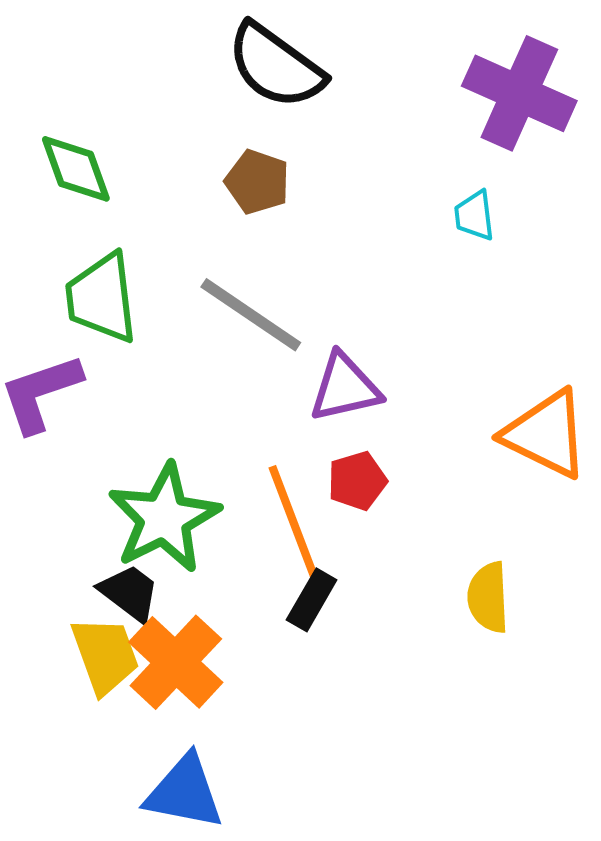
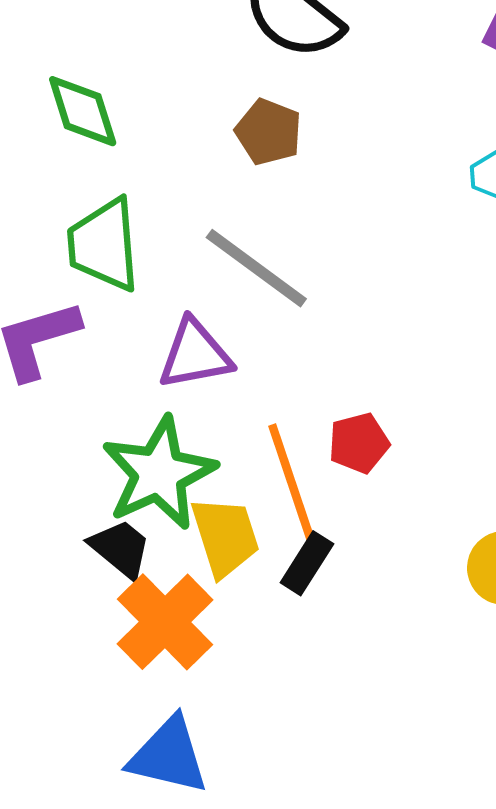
purple triangle: (345, 388) -> (195, 354), moved
yellow trapezoid: (105, 655) -> (225, 537), moved

